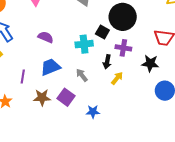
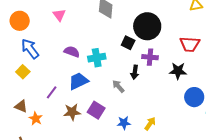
cyan cross: (84, 44) -> (97, 58), moved
gray arrow: (82, 75) -> (118, 86), moved
purple line: (23, 77) -> (52, 92), turned 32
yellow arrow: (117, 78) -> (150, 124), moved

